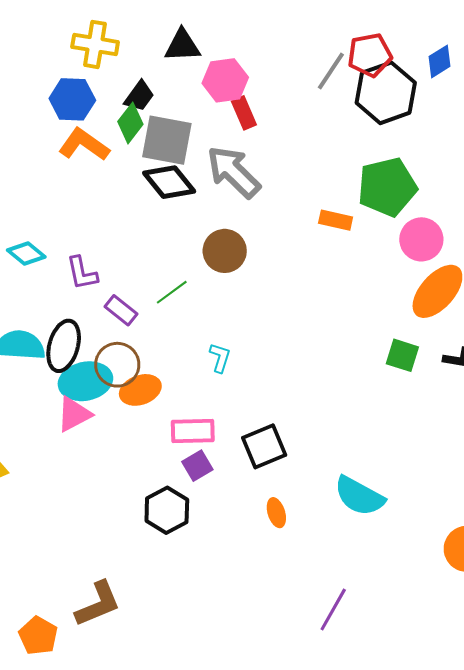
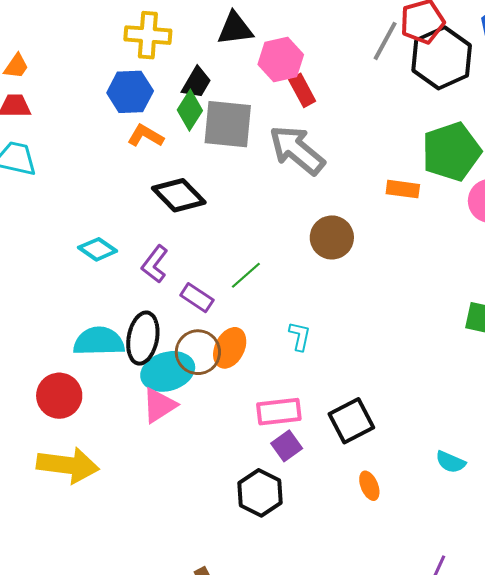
orange L-shape: (84, 145) -> (146, 136), size x0.7
black diamond: (169, 182) -> (179, 195), moved
brown circle: (225, 251) -> (332, 237), moved
purple L-shape: (82, 273) -> (155, 264), turned 54
orange ellipse: (140, 390) -> (230, 348), moved, turned -39
cyan semicircle: (359, 496) -> (451, 462), size x0.6

